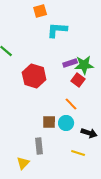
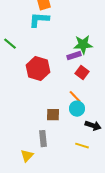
cyan L-shape: (57, 30) -> (39, 20), moved
green star: (84, 65) -> (83, 45), moved
cyan circle: (66, 123) -> (77, 109), moved

